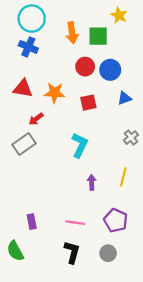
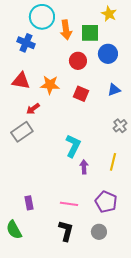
cyan circle: (32, 19) -> (42, 17), moved
blue circle: (110, 70) -> (108, 54), moved
red square: (88, 103) -> (81, 94), turned 35
cyan L-shape: (80, 145) -> (73, 146), moved

